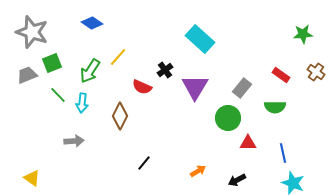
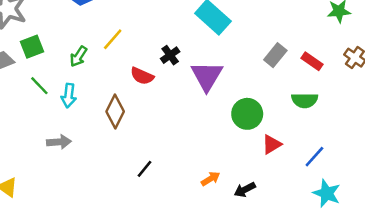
green arrow: (90, 71) -> (78, 56), size x0.7
gray rectangle: (242, 88) -> (275, 55), moved
red triangle: (248, 143) -> (272, 144), turned -30
blue line: (283, 153) -> (314, 157), turned 54
black arrow: (237, 180) -> (245, 190), moved

